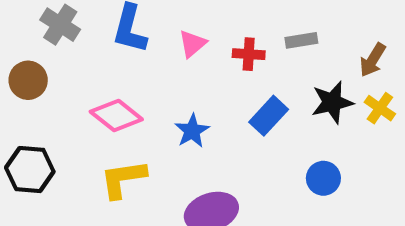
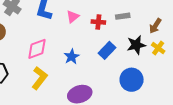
pink diamond: (116, 116) -> (37, 49), turned -60
blue circle: (323, 178) -> (132, 80), size x1.5
yellow L-shape: (123, 179) -> (39, 78), turned 135

